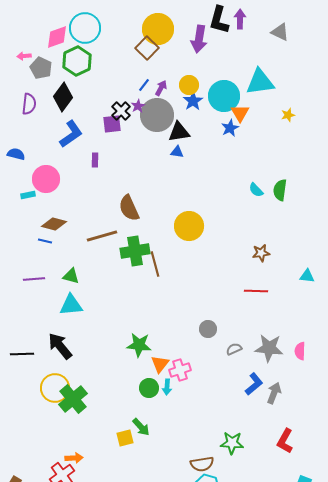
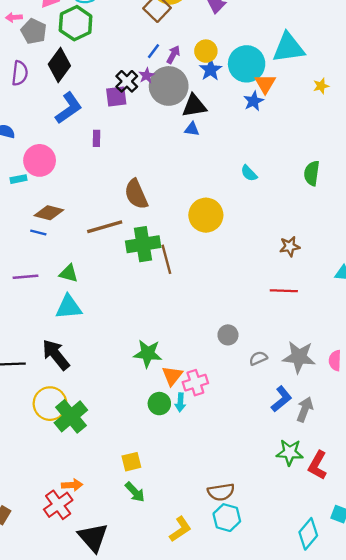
cyan semicircle: (256, 190) -> (249, 173), moved
green arrow: (141, 427) -> (135, 492), moved
green star: (232, 443) -> (290, 452), moved

